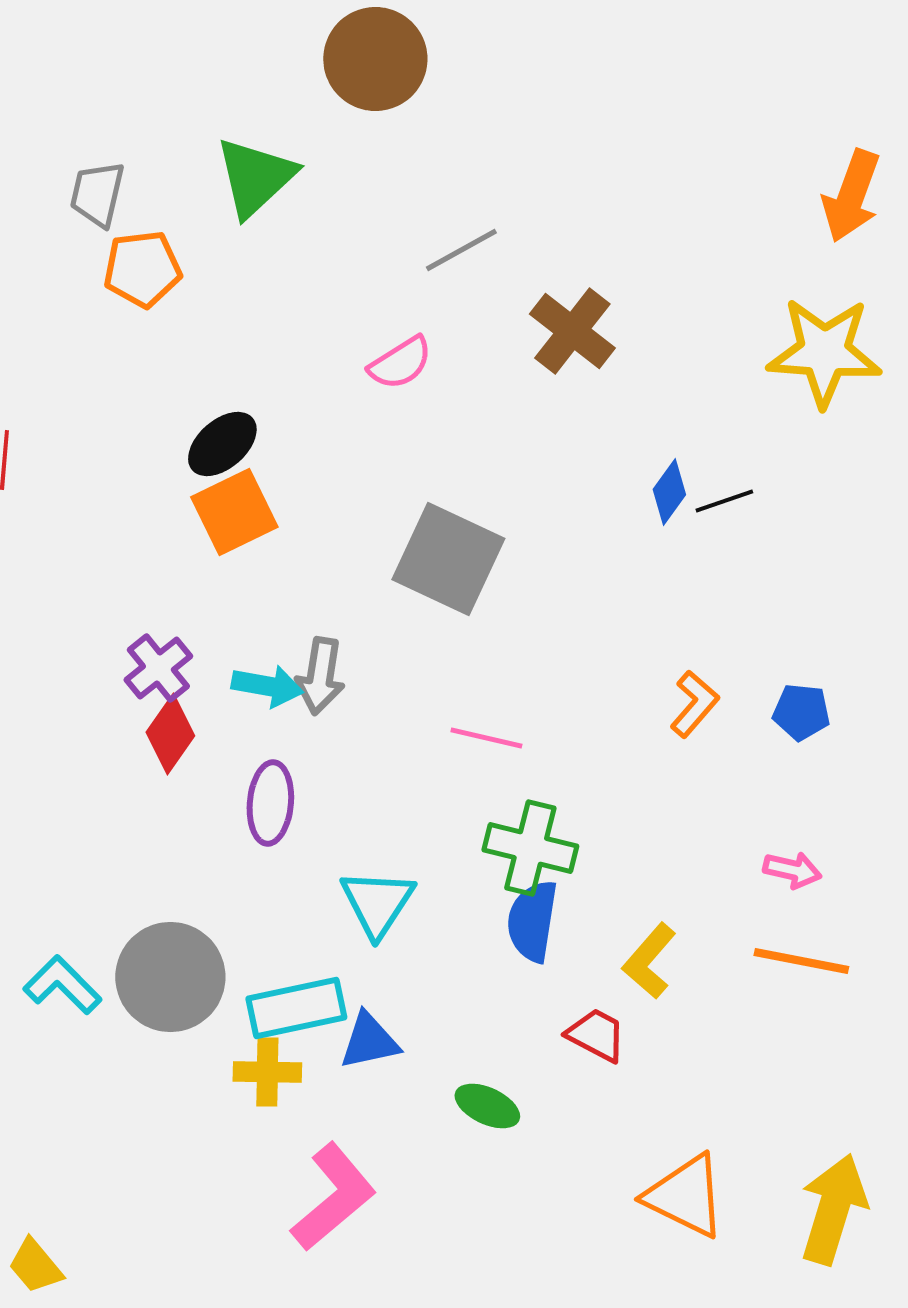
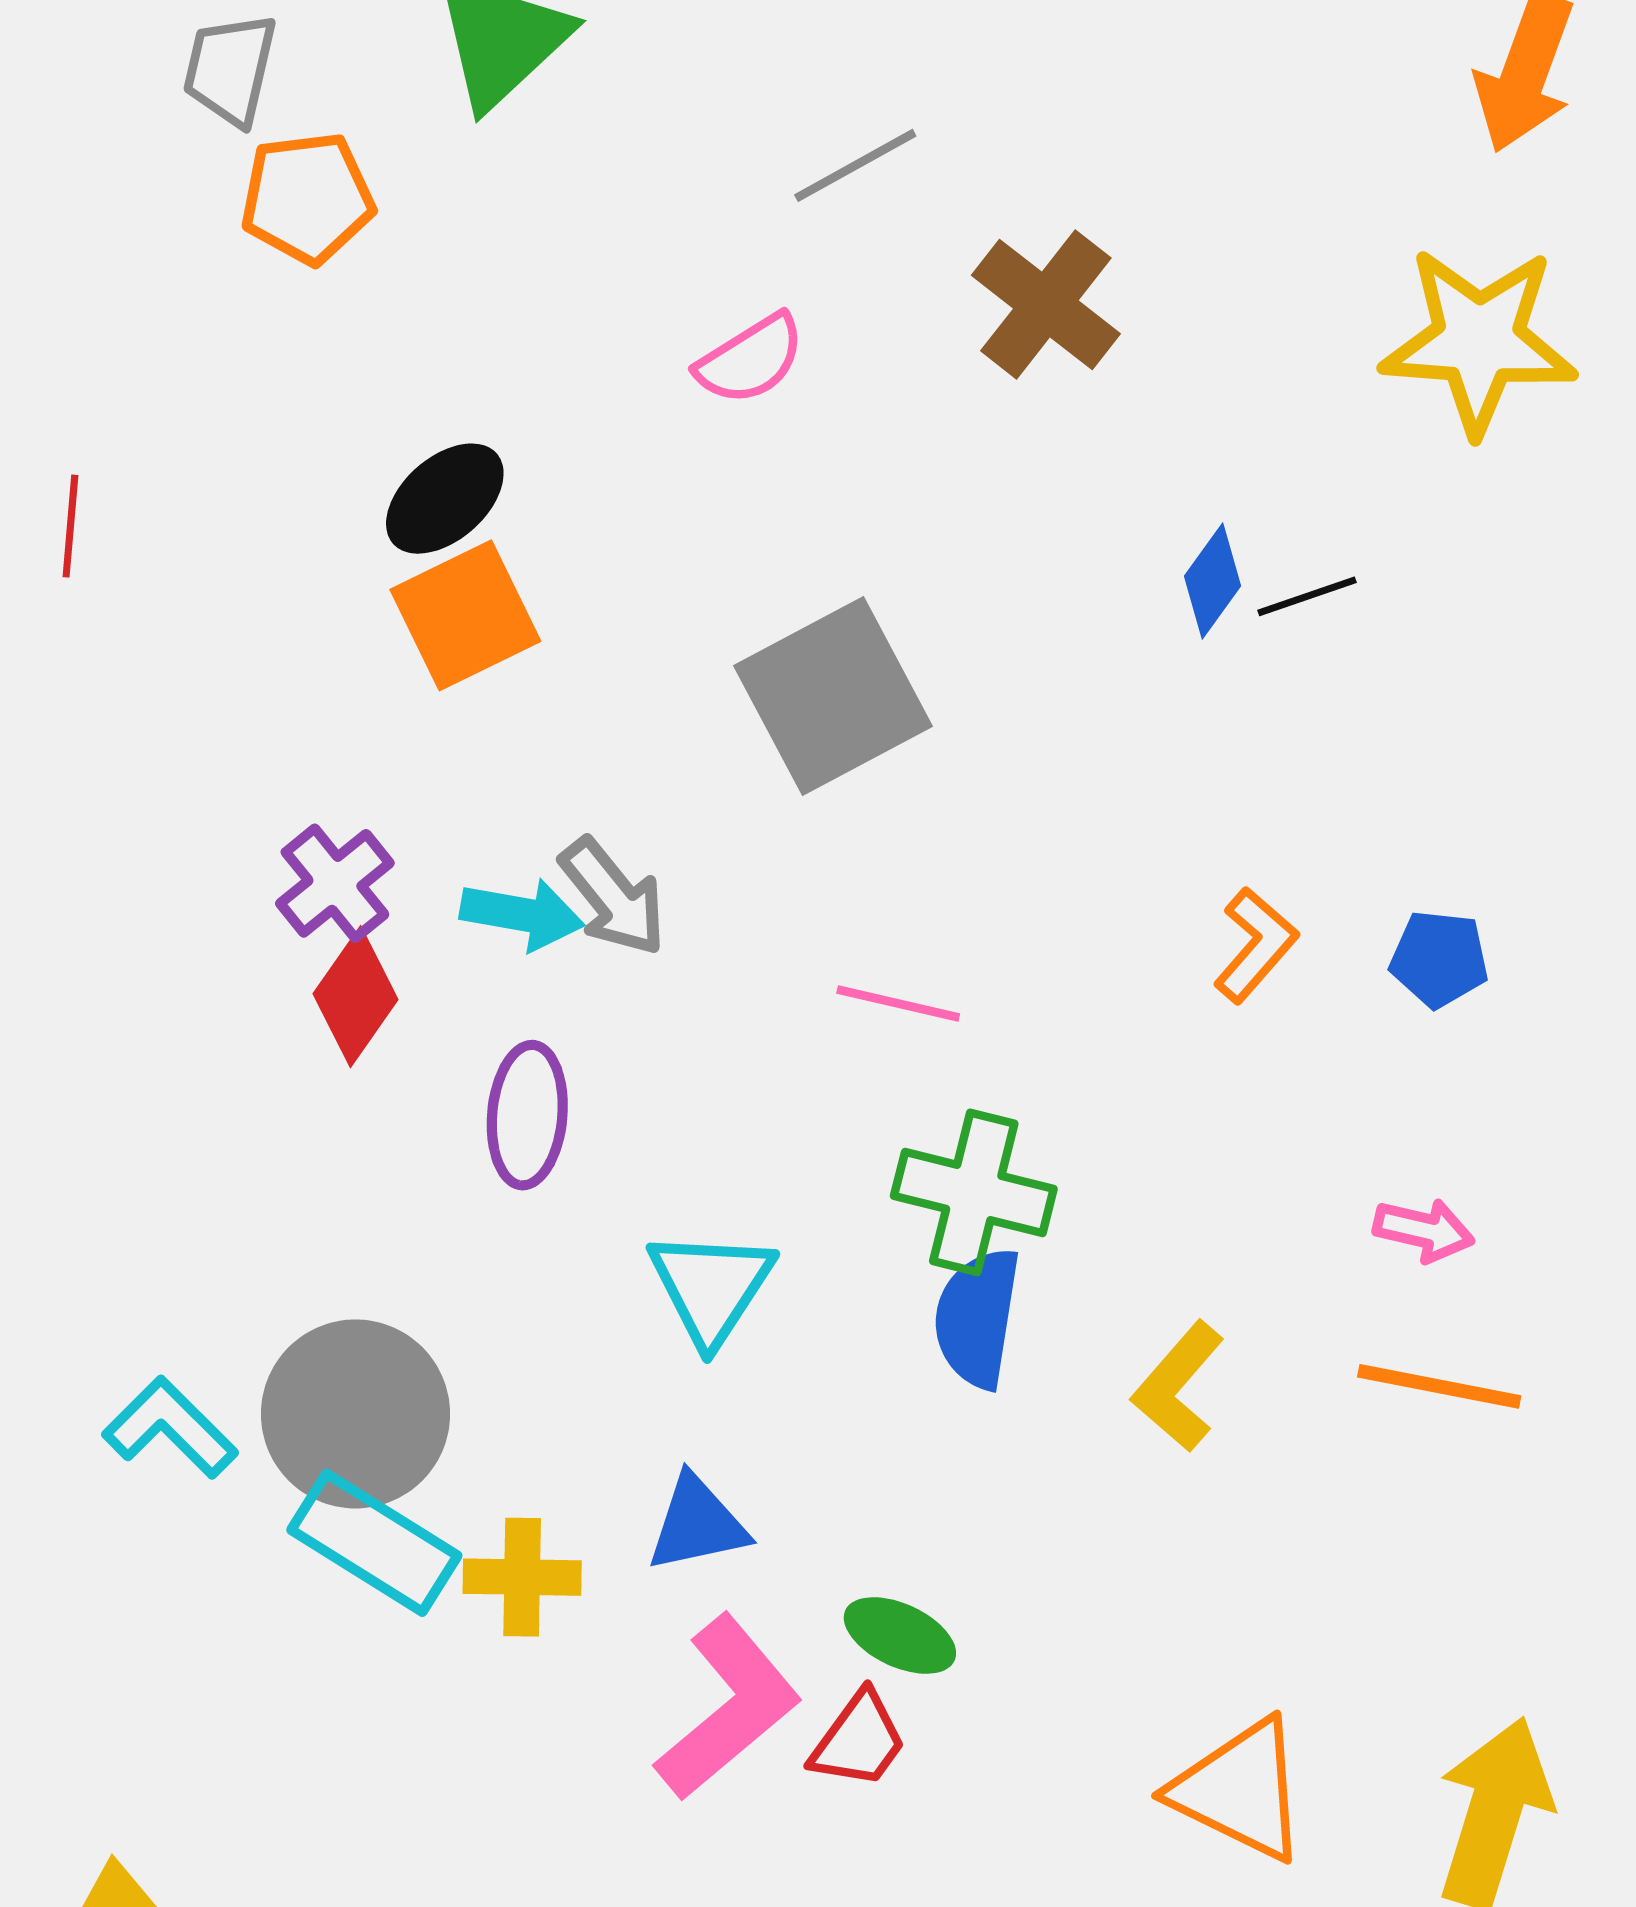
gray square: (448, 559) -> (833, 696), turned 37
gray arrow: (320, 676) -> (613, 897), turned -48
cyan rectangle: (296, 1008) -> (374, 1543), moved, turned 44
red trapezoid: (596, 1035) -> (859, 1740), moved, turned 98
pink L-shape: (333, 1197) -> (728, 1708), moved

